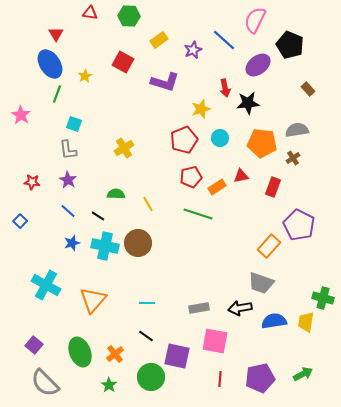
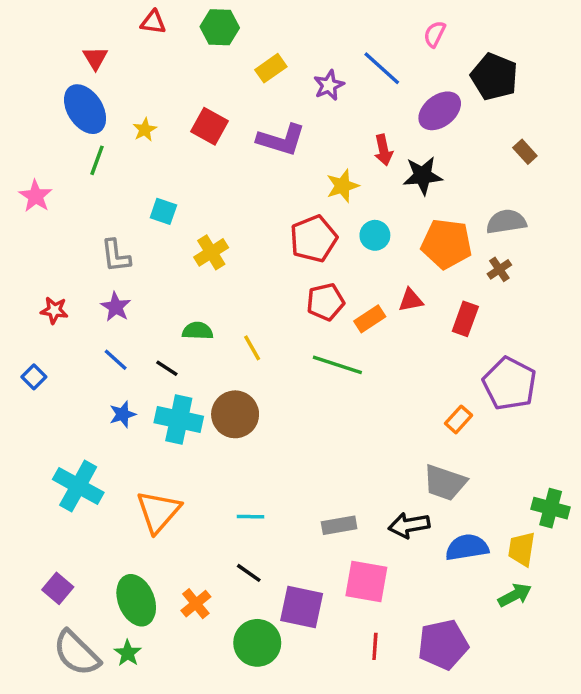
pink semicircle: (255, 20) -> (435, 34), size x0.6
red square: (123, 62) -> (210, 126), moved
cyan square: (74, 124) -> (163, 211), moved
orange rectangle: (269, 246) -> (458, 419), size x0.7
green arrow: (303, 374) -> (515, 595), moved
green star: (109, 385) -> (128, 653), moved

